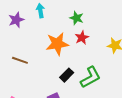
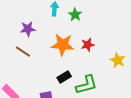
green star: (77, 18) -> (75, 15), moved
purple star: (16, 20) -> (28, 29), moved

